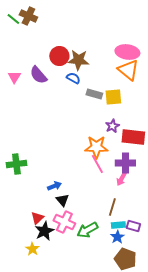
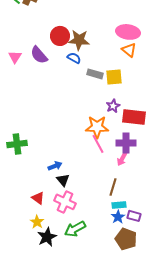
orange triangle: (128, 70) -> (129, 50), size x0.7
red triangle: (37, 218) -> (38, 198), turned -40
purple rectangle: (133, 226) -> (134, 216), moved
green arrow: (87, 230) -> (75, 229), moved
black star: (44, 231) -> (47, 237), moved
yellow star: (32, 249) -> (37, 222), moved

